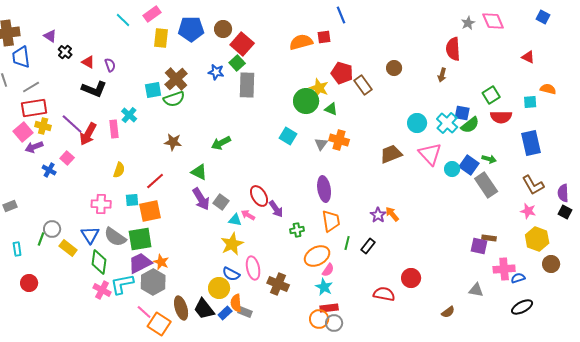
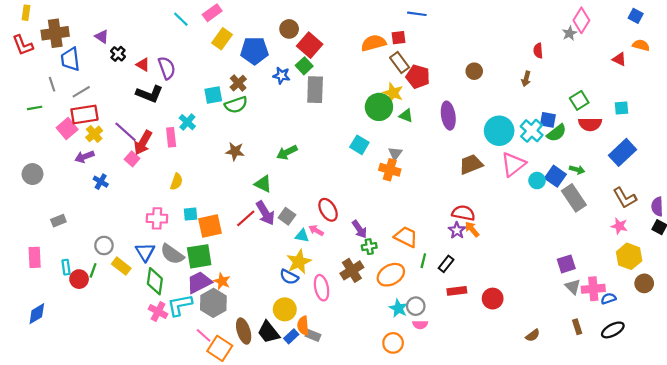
blue line: (341, 15) -> (417, 14), turned -60
pink diamond: (493, 21) -> (581, 20), turned 55
gray star: (468, 23) -> (569, 33), moved
blue pentagon: (191, 29) -> (254, 51), moved
yellow rectangle: (161, 38) -> (222, 39), turned 30
red semicircle: (453, 49) -> (538, 51), size x0.6
purple semicircle: (110, 65) -> (167, 68), size x1.5
brown cross: (176, 79) -> (238, 83), size x0.7
brown rectangle: (363, 85) -> (400, 63), moved
orange semicircle: (548, 89) -> (641, 45), moved
cyan circle: (417, 123) -> (499, 131), size x1.4
yellow cross: (43, 126) -> (94, 134), turned 35
pink square: (23, 132) -> (67, 129), moved
orange cross: (339, 140) -> (390, 170), moved
blue rectangle: (531, 143) -> (623, 152), turned 60
pink triangle: (430, 154) -> (513, 164), turned 35
pink square: (67, 158) -> (132, 159), moved
red line: (155, 181) -> (246, 218), moved
purple ellipse: (324, 189) -> (448, 116), moved
purple arrow: (276, 209) -> (359, 229), moved
orange trapezoid: (331, 221) -> (406, 237), turned -55
brown rectangle: (489, 238) -> (577, 327), moved, turned 64
green line: (41, 239) -> (93, 270), moved
purple square: (479, 246) -> (566, 264), turned -30
pink semicircle: (328, 270) -> (420, 325), moved, turned 56
blue semicircle: (231, 274) -> (289, 277), moved
red circle: (29, 283) -> (79, 279), moved
brown cross: (278, 284) -> (352, 270), moved, turned 35
gray triangle: (476, 290) -> (573, 287), moved, turned 35
red semicircle: (384, 294) -> (463, 213), moved
red rectangle: (329, 308) -> (457, 291), moved
gray circle: (334, 323) -> (416, 306), moved

